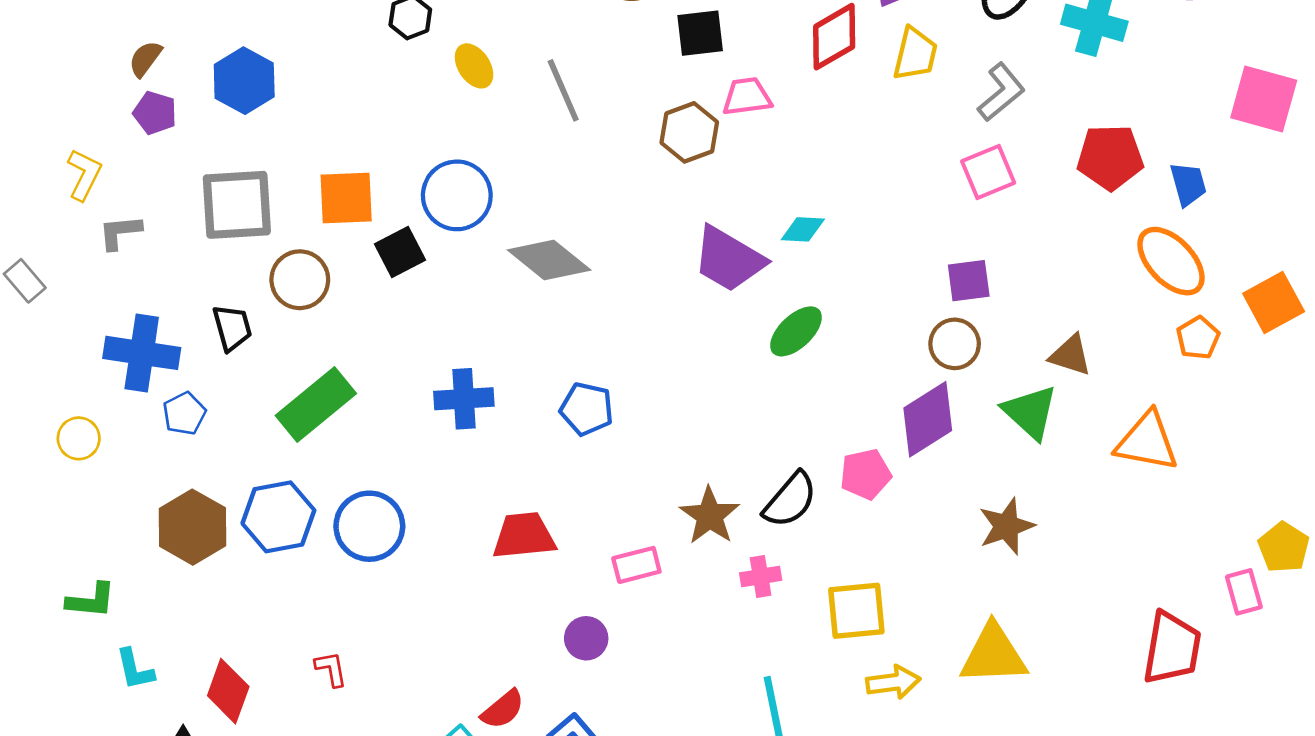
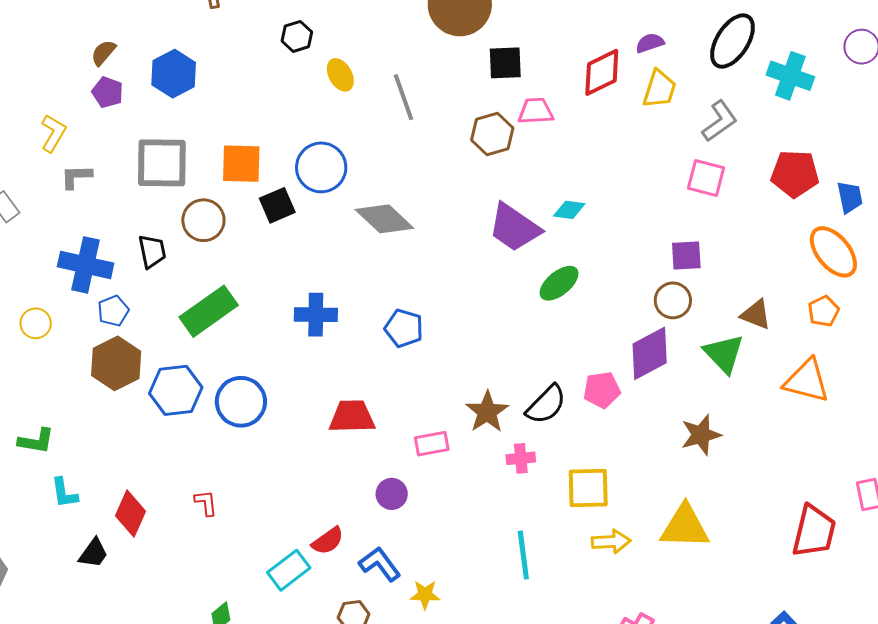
pink square: (988, 172) -> (706, 178), turned 33
orange pentagon: (1198, 338) -> (824, 311), moved
brown hexagon: (192, 527) -> (116, 363), moved

